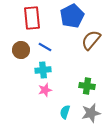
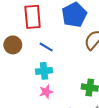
brown circle: (21, 50) -> (13, 45), moved

